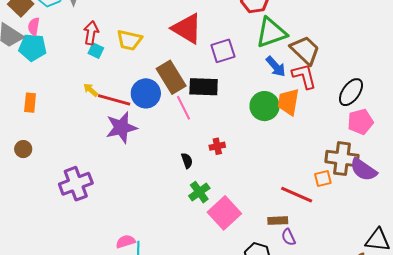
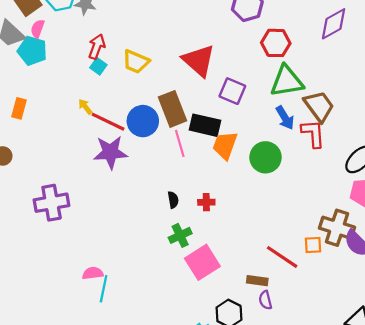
purple square: (223, 51) -> (232, 91), turned 30
orange trapezoid: (288, 102) -> (225, 145), moved
red cross: (217, 146) -> (206, 202), moved

